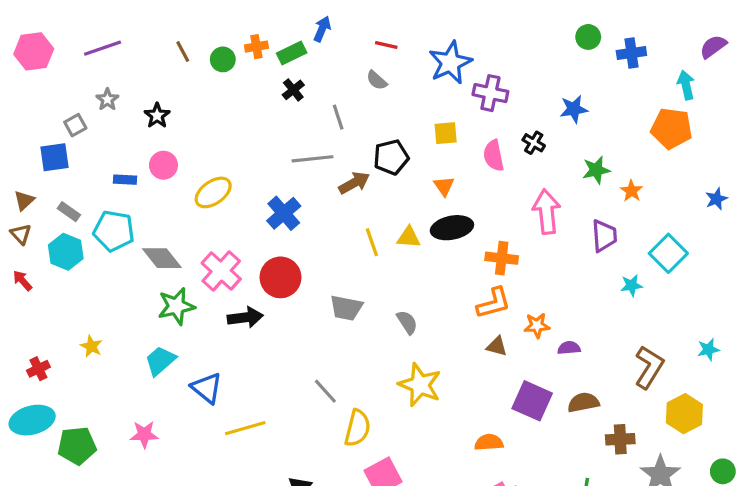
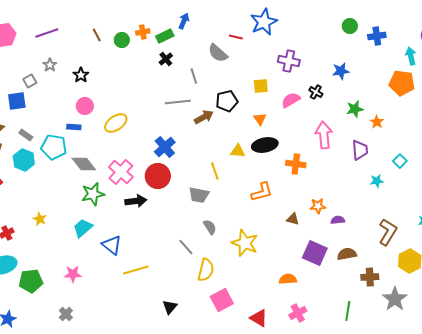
red line: (386, 45) -> (236, 37), moved
blue star: (450, 63) -> (264, 22), moved
gray semicircle: (377, 80) -> (218, 53), size x1.5
pink semicircle: (494, 156) -> (291, 100), turned 72
blue rectangle: (125, 180) -> (74, 127), moved
blue cross: (284, 213) -> (165, 147), moved
yellow line: (372, 242) -> (215, 171), moved
cyan square: (668, 253) -> (400, 161), size x0.6
orange L-shape: (494, 303) -> (262, 192), moved
gray semicircle: (407, 322) -> (210, 227), moved

